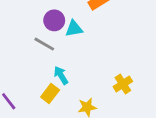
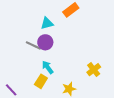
purple circle: (54, 20) -> (45, 42), moved
cyan triangle: (74, 29) -> (47, 23), moved

